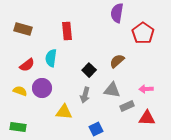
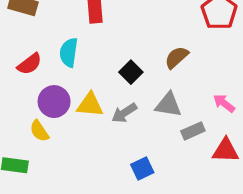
pink arrow: (146, 89) -> (224, 103), turned 40
yellow semicircle: (20, 91) -> (39, 131), moved, turned -144
gray arrow: (85, 95) -> (124, 113), turned 42
yellow triangle: (64, 112) -> (90, 105), moved

